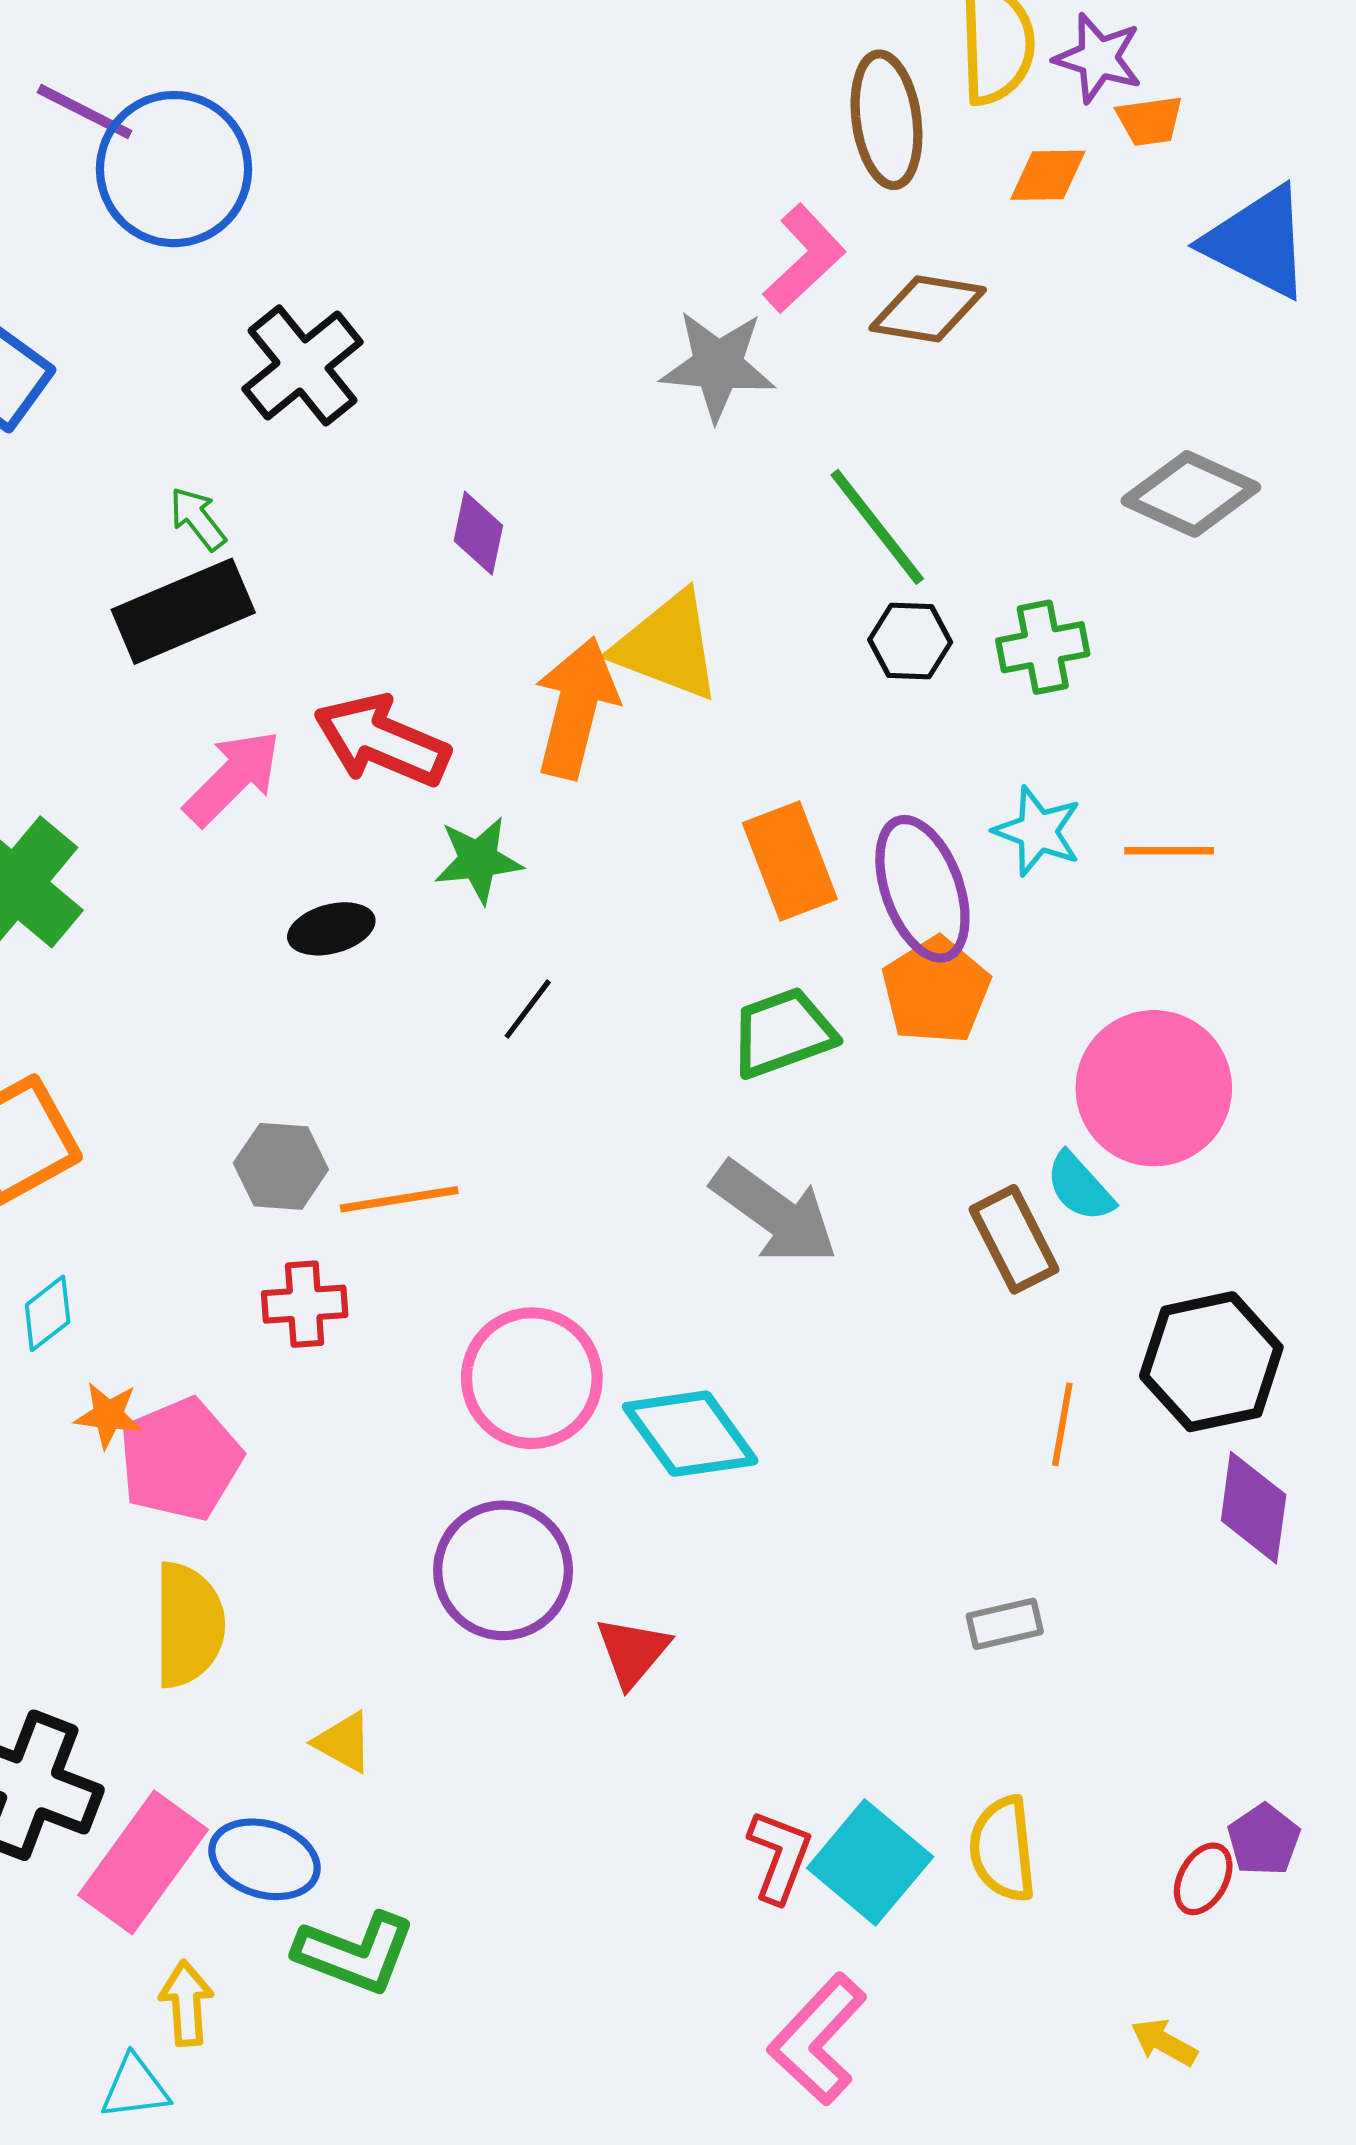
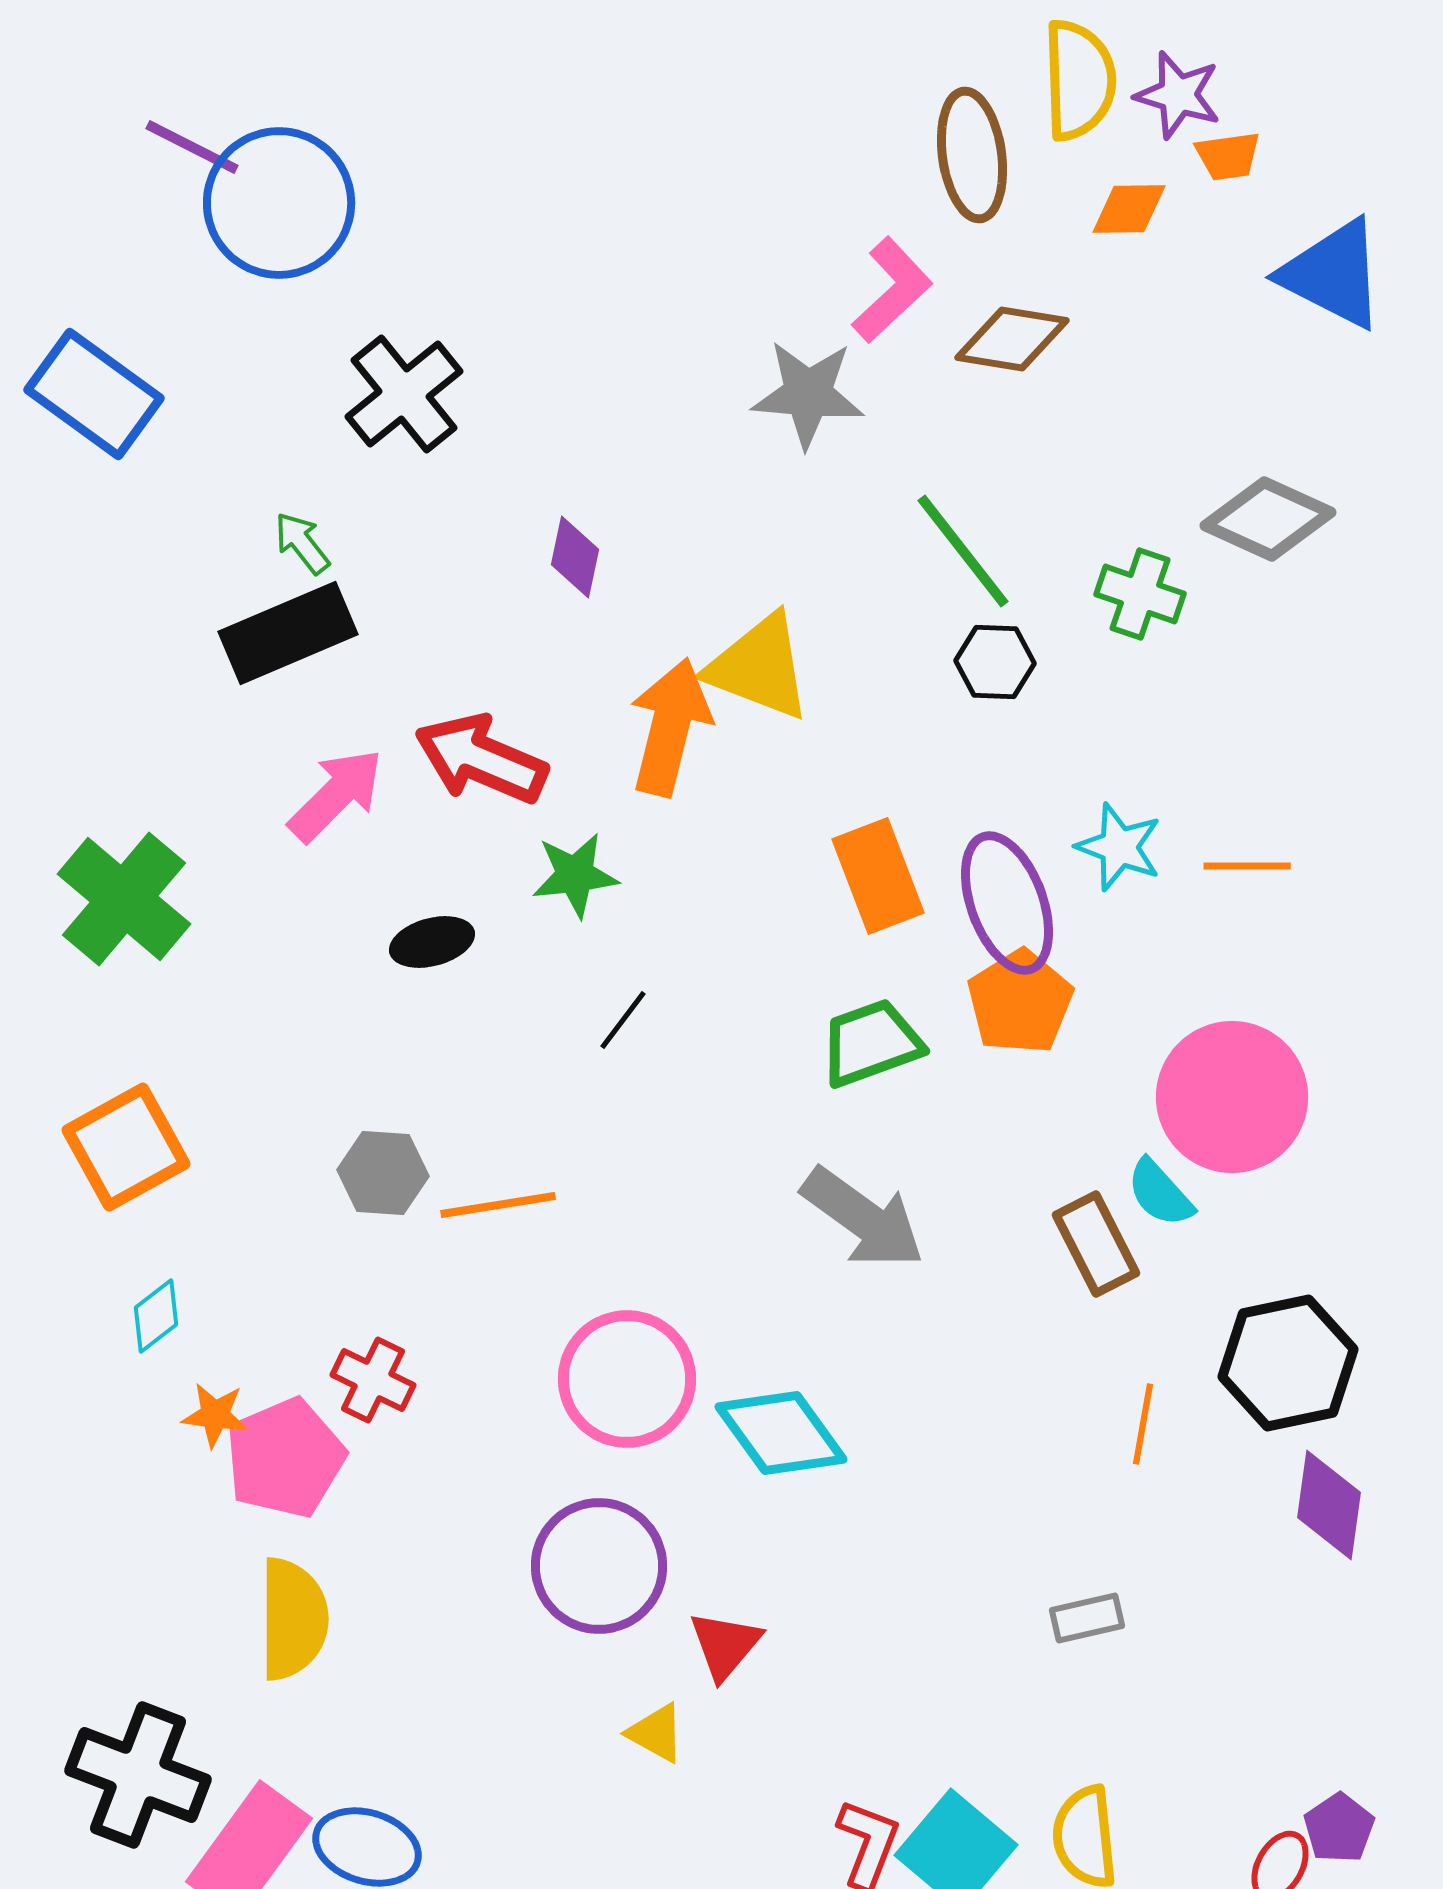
green cross: (1043, 647) -> (1140, 594), moved, turned 30
red cross: (305, 1304) -> (373, 1380), moved, turned 30
yellow triangle: (344, 1742) -> (656, 1733), moved

